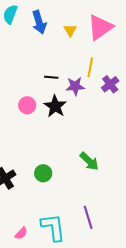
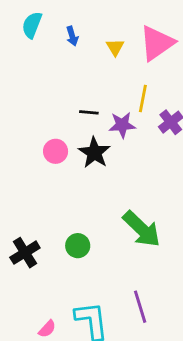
blue arrow: (39, 22) -> (72, 36), size x0.6
green arrow: (89, 161) -> (142, 229), size x1.4

